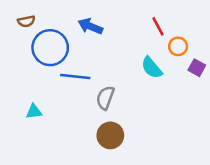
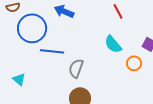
orange circle: (178, 46) -> (134, 63), moved
cyan triangle: (34, 112) -> (19, 79), turned 48

